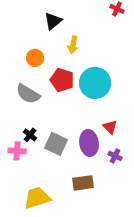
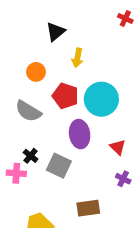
purple ellipse: (89, 143) -> (80, 134), moved

